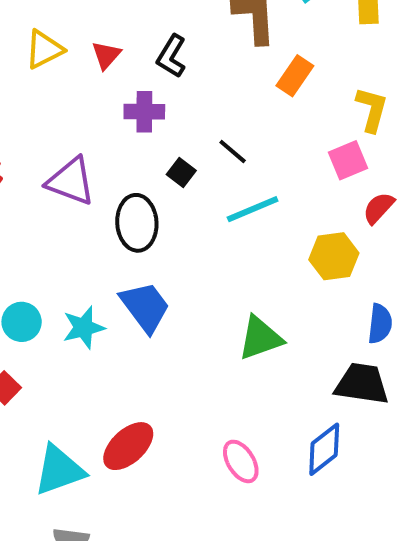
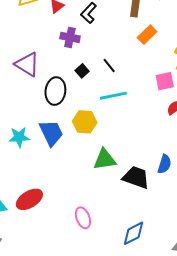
yellow hexagon: (334, 256) -> (85, 122), moved
black trapezoid: (362, 384) -> (136, 177), moved
blue diamond: (324, 449) -> (133, 233), moved

